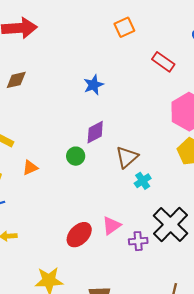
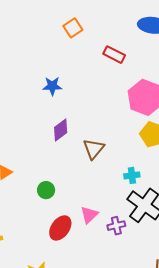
blue star: (94, 85) -> (52, 86), turned 30
green circle: (76, 156) -> (46, 190), moved
cyan cross: (143, 181) -> (132, 175), moved, turned 35

